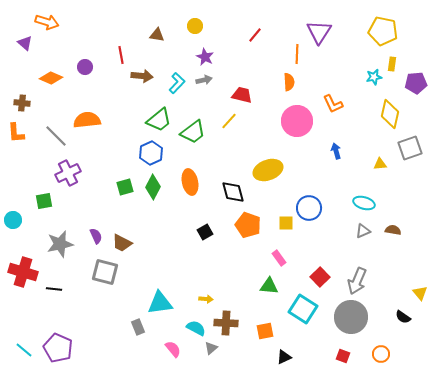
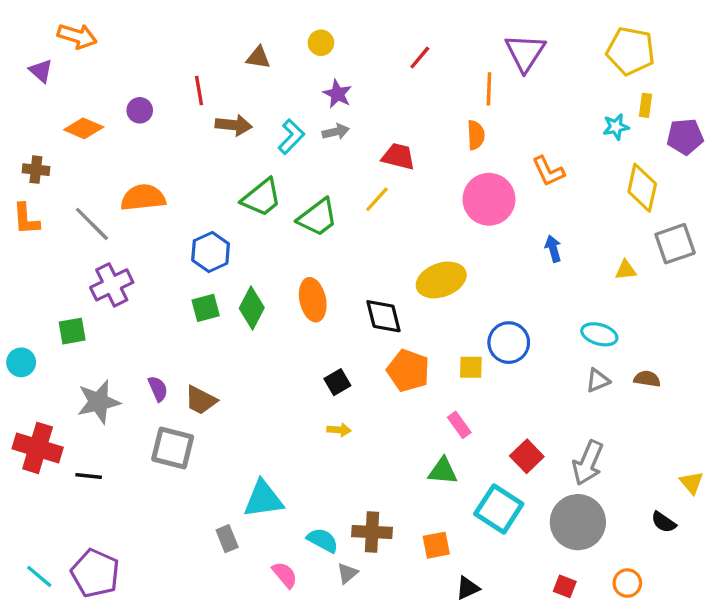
blue hexagon: (151, 153) -> (211, 252), moved
yellow arrow: (206, 299) -> (339, 430), moved

